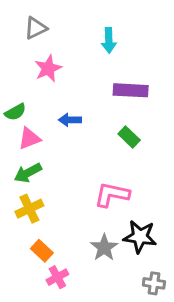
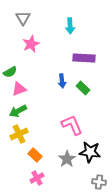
gray triangle: (36, 28) -> (23, 18), turned -35
blue arrow: (70, 120) -> (62, 81), moved, turned -96
pink L-shape: (112, 195) -> (72, 125), turned 55
orange rectangle: (42, 251) -> (35, 155), moved

